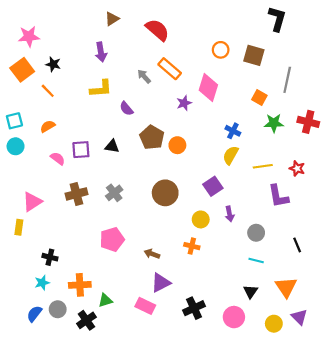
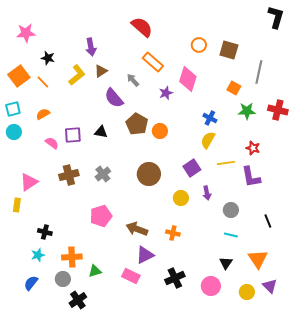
brown triangle: (112, 19) -> (101, 71), moved
black L-shape: (277, 19) -> (276, 17), moved
orange square: (22, 70) -> (19, 76), moved
gray arrow: (144, 76) -> (133, 80), moved
yellow L-shape: (101, 89) -> (77, 75), moved, turned -35
purple semicircle: (126, 109) -> (114, 98), size x1.5
yellow line: (263, 166) -> (226, 163), moved
red star: (297, 168) -> (253, 148), moved
orange cross: (192, 246) -> (173, 233), moved
brown arrow: (152, 254) -> (137, 229), size x1.5
gray circle: (58, 309) -> (63, 279), moved
black cross: (86, 320) -> (78, 300), moved

